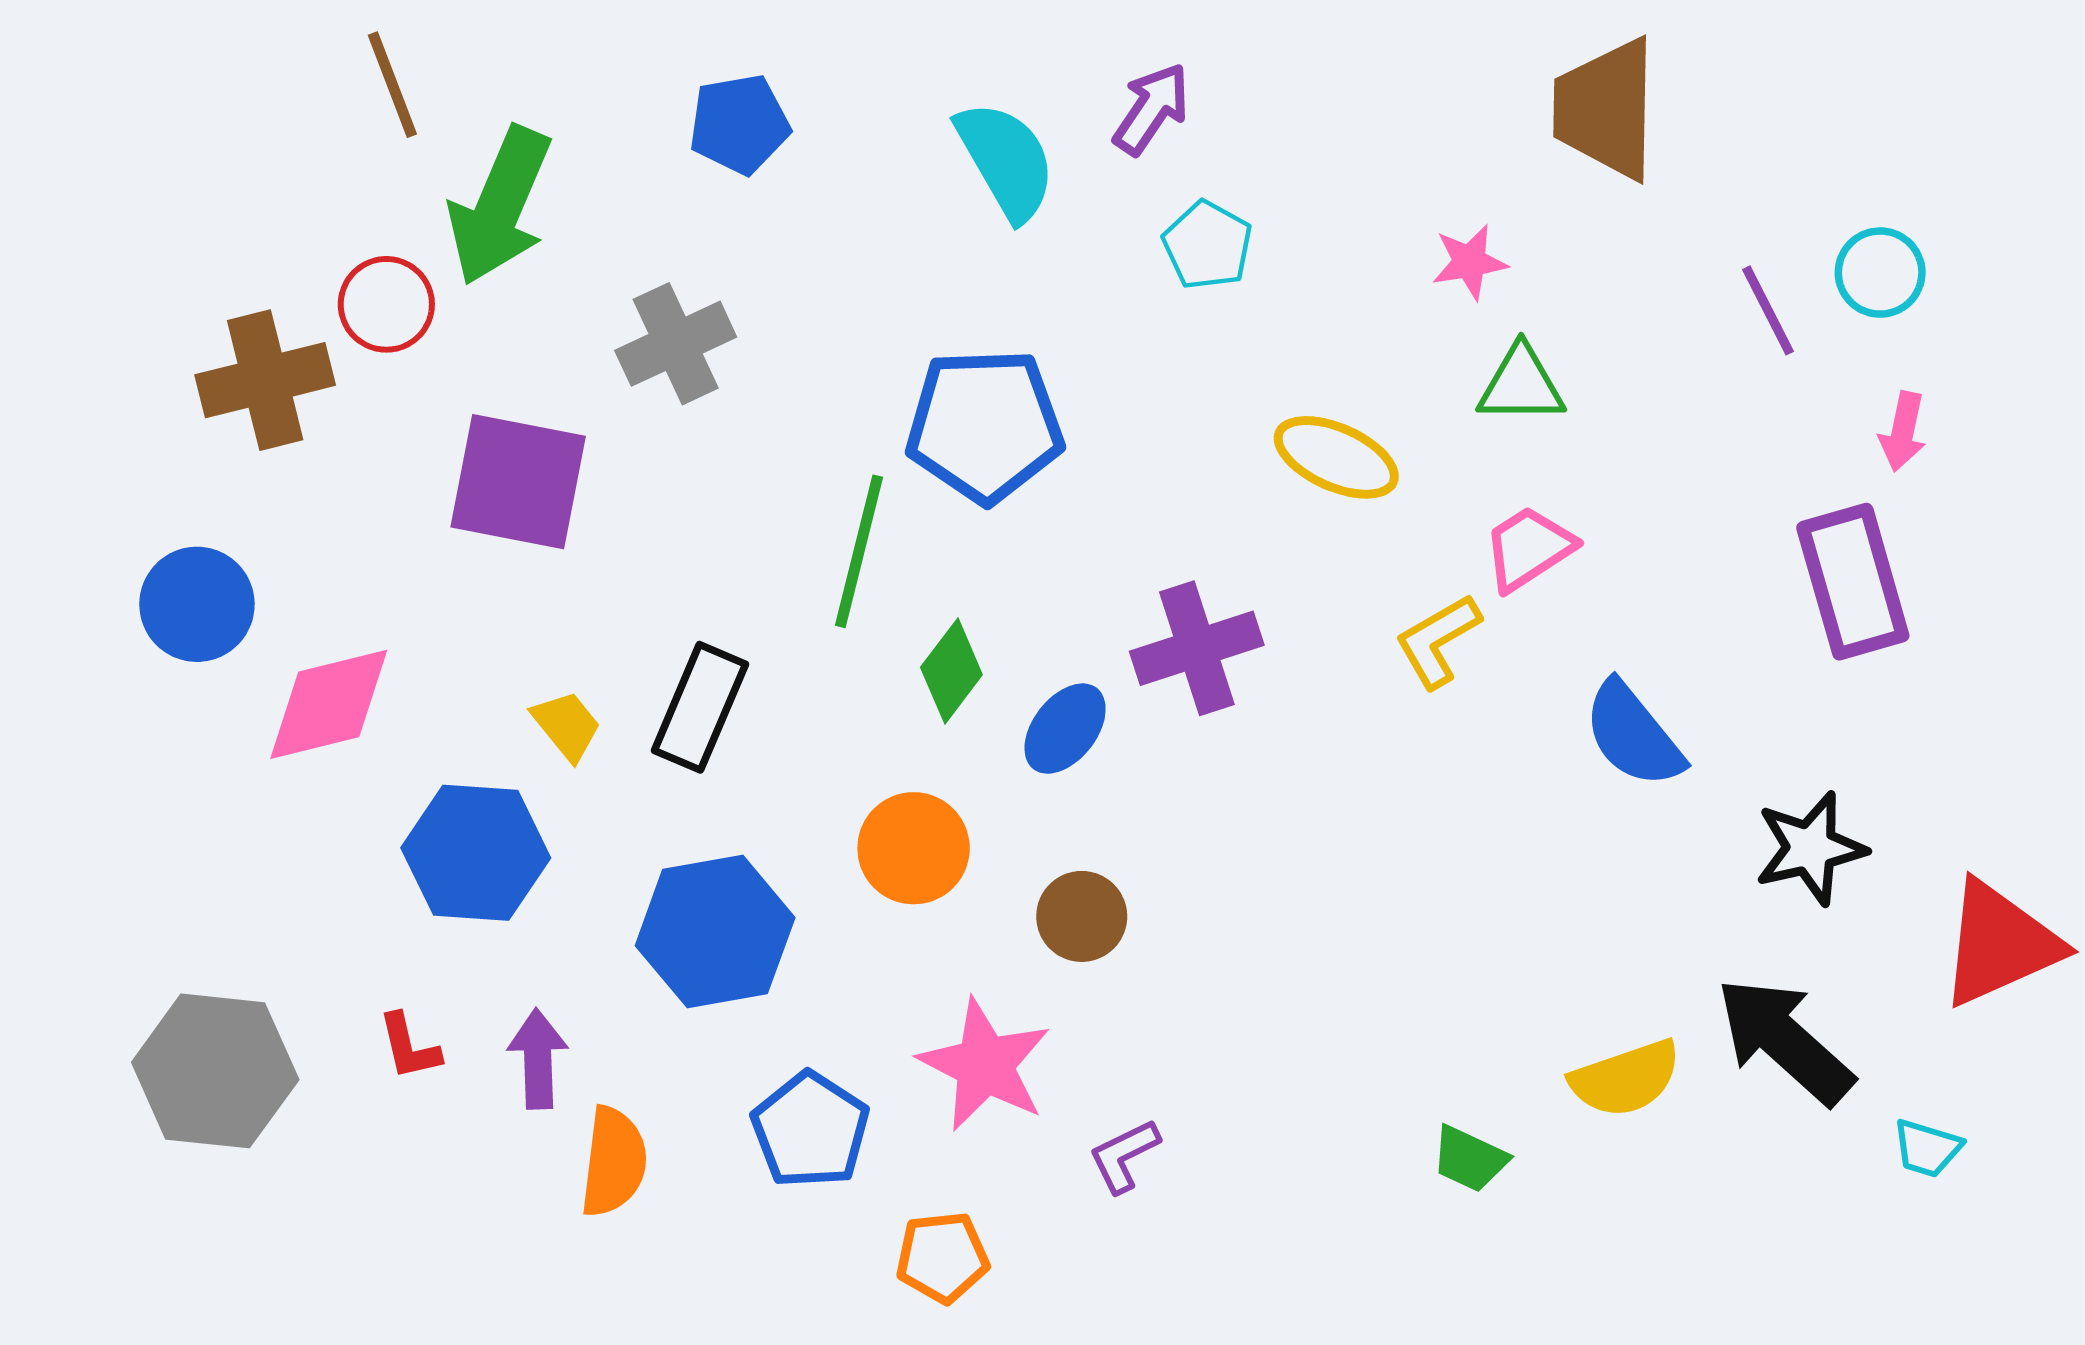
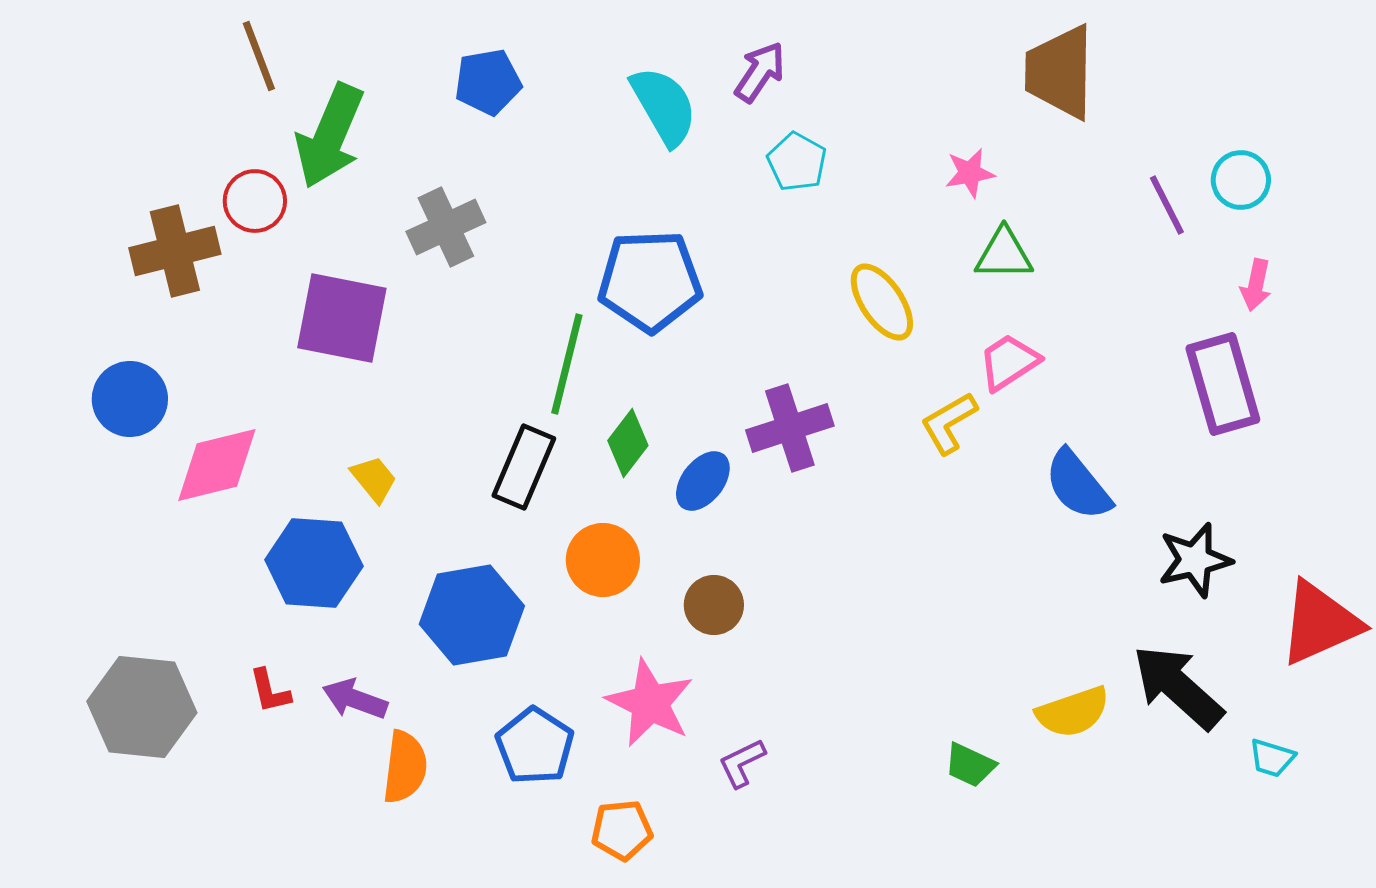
yellow ellipse: (1336, 457) -> (882, 302), turned 32
black rectangle: (700, 707) -> (524, 467), moved
purple arrow: (538, 1059) -> (355, 699), turned -68

